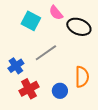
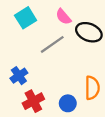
cyan square: (31, 21) -> (26, 18), moved, turned 30
gray line: (46, 53) -> (52, 44), moved

